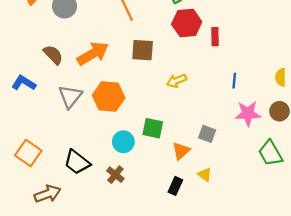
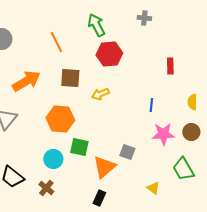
red rectangle: (215, 37) -> (170, 66), moved
yellow arrow: (177, 81) -> (100, 94), moved
orange hexagon: (109, 97) -> (60, 119), moved
orange triangle: (181, 151) -> (104, 167), size x1.4
yellow triangle: (205, 175) -> (153, 188), moved

